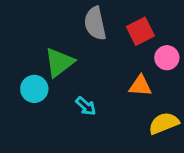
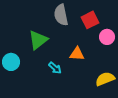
orange triangle: (140, 86) -> (77, 54), moved
cyan circle: (34, 89) -> (11, 62), moved

